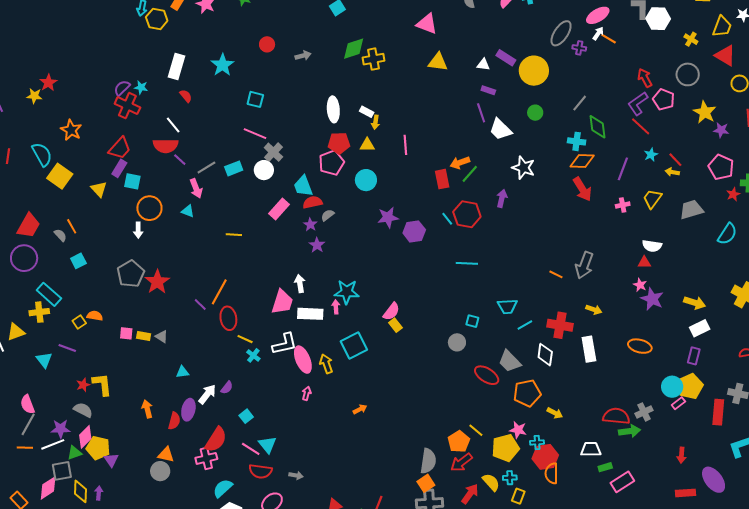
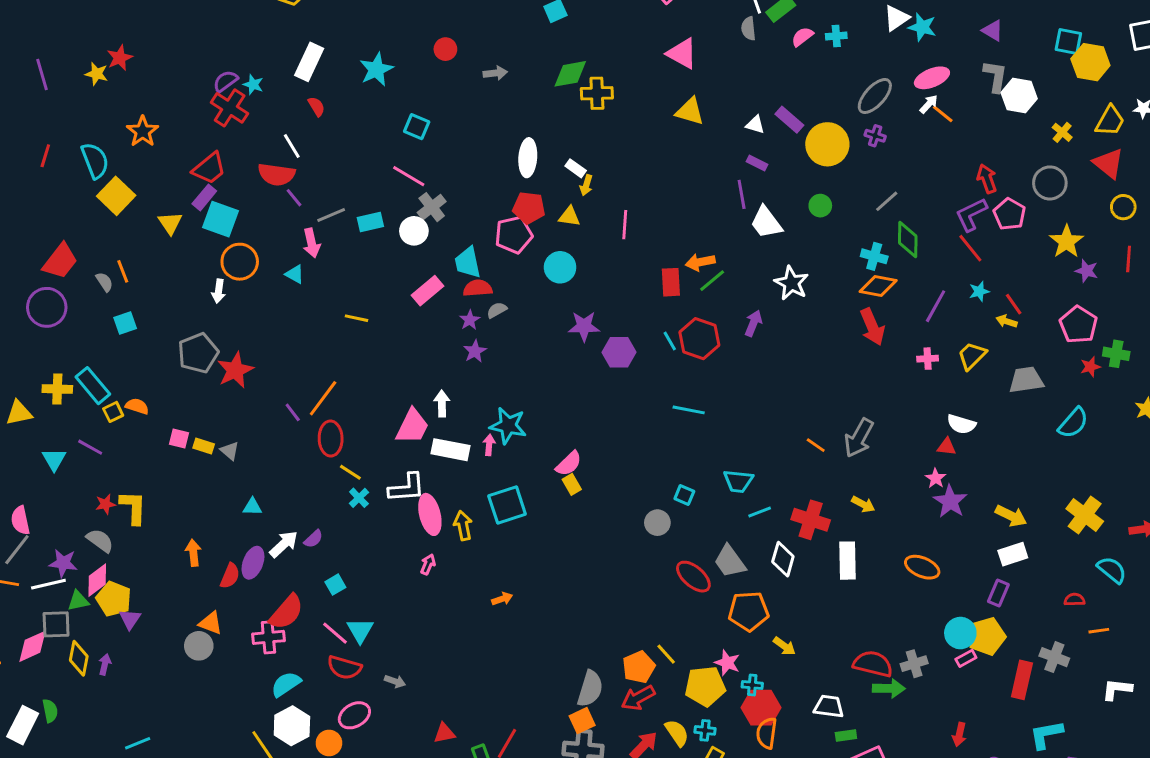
purple cross: (579, 48) -> (875, 136), moved
cyan square: (132, 181) -> (220, 219), size x1.4
cyan rectangle: (49, 294) -> (93, 386), moved

